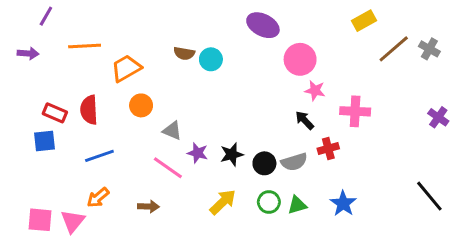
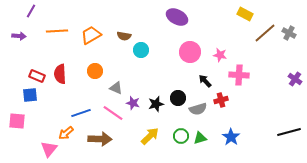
yellow rectangle: (364, 21) -> (245, 14), turned 56
cyan circle: (211, 59) -> (141, 50), moved
pink circle: (300, 59) -> (190, 52), moved
orange trapezoid: (126, 68) -> (91, 35), moved
pink star: (315, 91) -> (220, 55), moved
blue line: (99, 156) -> (81, 113), moved
black circle: (264, 163) -> (178, 98), moved
black line: (429, 196) -> (289, 132), turned -65
brown arrow: (148, 206) -> (100, 139), size x1.6
pink square: (40, 220) -> (17, 121), moved

